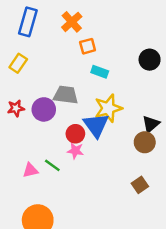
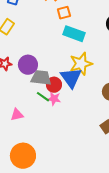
cyan rectangle: (100, 72) -> (74, 34), size x1.5
gray trapezoid: (66, 95) -> (41, 78), moved
green line: (52, 165) -> (43, 97), moved

